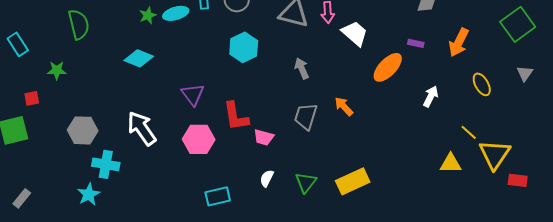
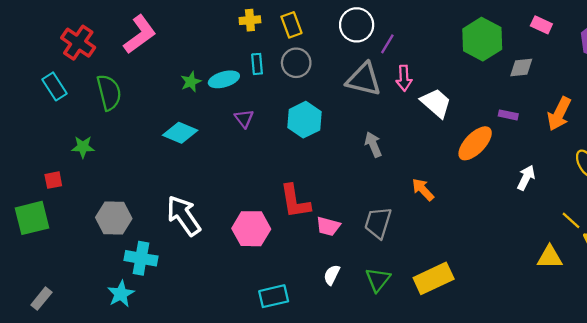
cyan rectangle: (18, 44) -> (54, 86), moved
purple triangle: (193, 94) -> (244, 118), moved, size x0.7
gray trapezoid: (306, 116) -> (378, 223), moved

